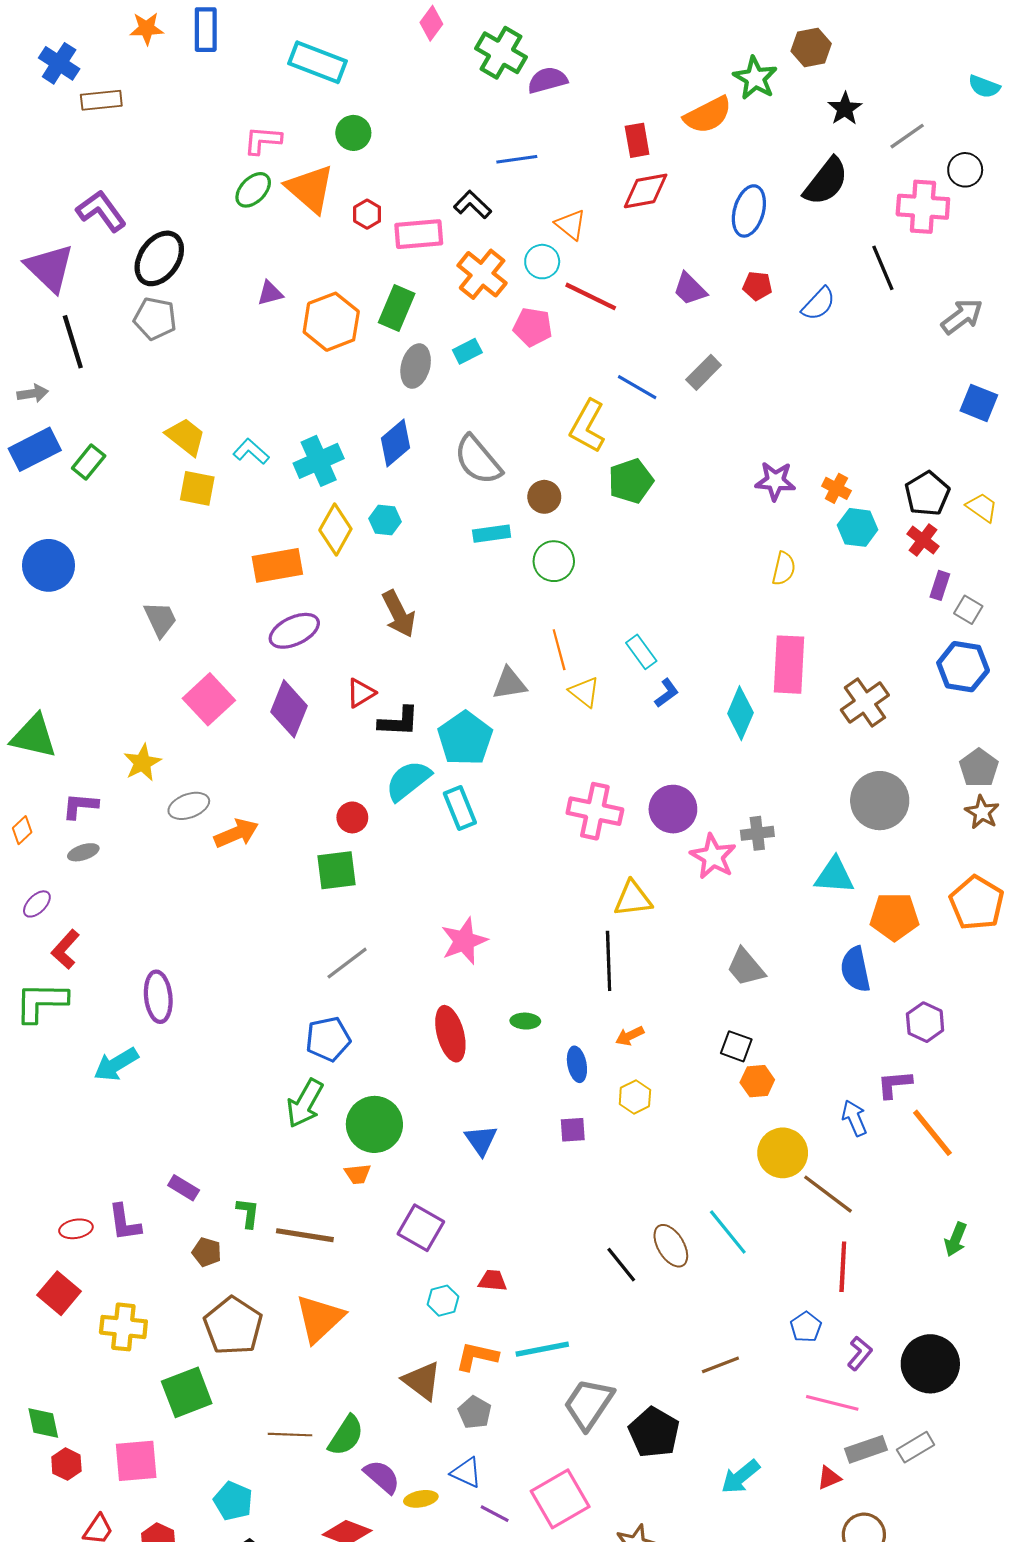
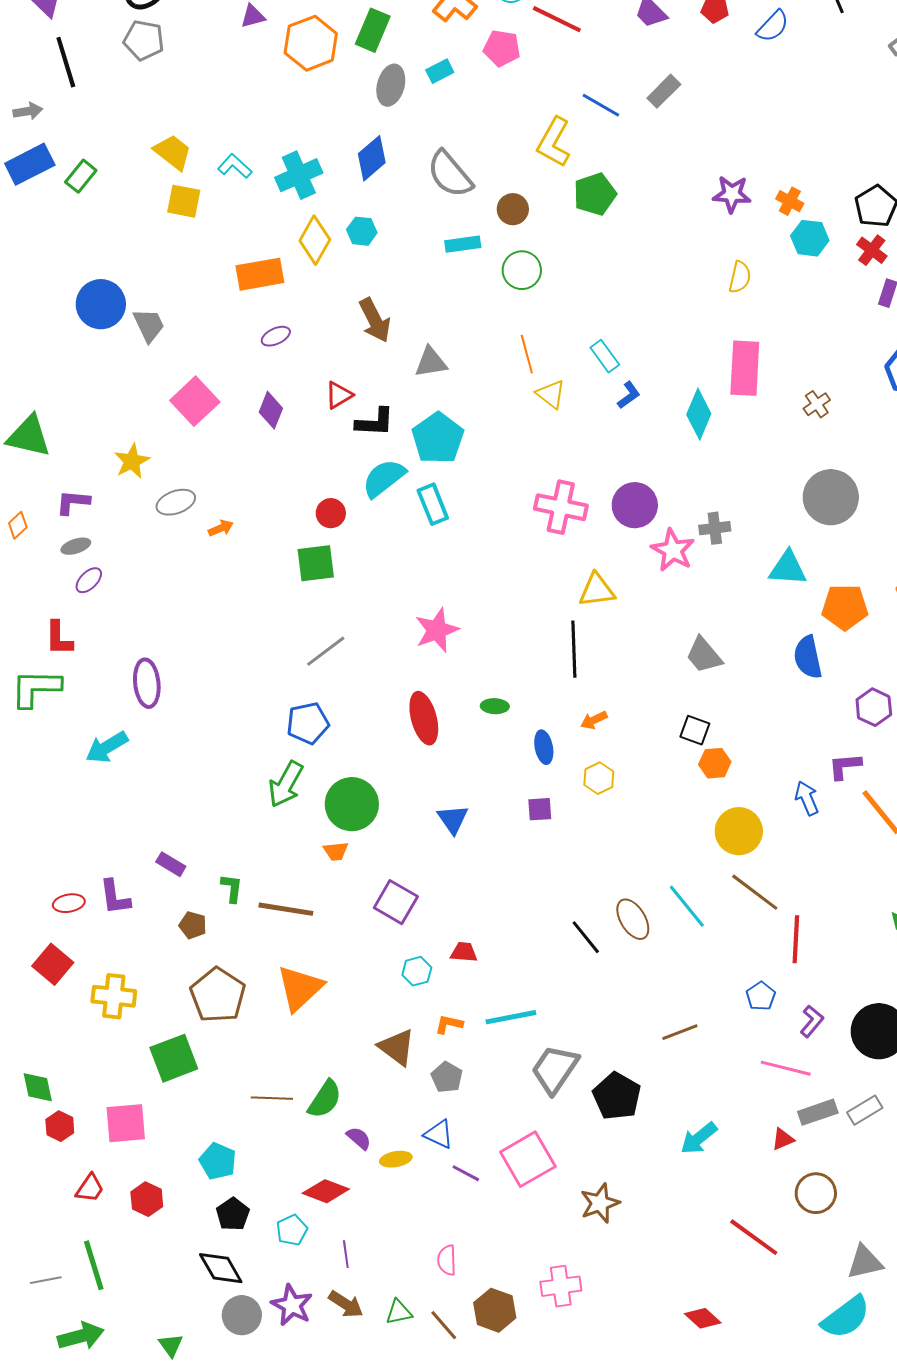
blue circle: (49, 565) -> (101, 304), moved
purple ellipse: (294, 631) -> (276, 336), size x0.6
gray triangle: (509, 684) -> (431, 362), moved
brown cross: (865, 703) -> (817, 404), size x0.6
purple diamond: (289, 709) -> (271, 410), size x0.7
orange arrow: (236, 833) -> (221, 528), size x0.6
purple ellipse: (37, 904) -> (89, 580), moved
red L-shape: (65, 949) -> (59, 638), turned -42
brown line: (828, 1194) -> (755, 892), moved
orange L-shape: (477, 1356) -> (449, 1024), size x0.7
purple semicircle: (382, 1477) -> (359, 1138), size x0.7

